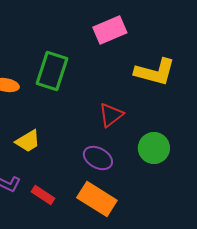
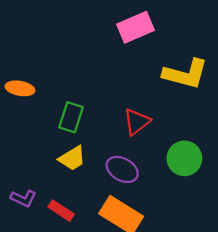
green rectangle: (52, 71) -> (71, 117), moved, size x0.7
yellow trapezoid: (28, 141) -> (72, 158), moved

